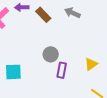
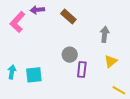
gray arrow: (72, 13) -> (105, 34), moved, turned 77
brown rectangle: (43, 15) -> (68, 17), moved

